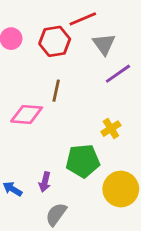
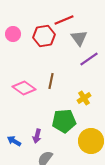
brown line: (56, 91) -> (51, 81), moved
pink diamond: (27, 114) -> (24, 88), turned 30

